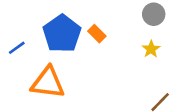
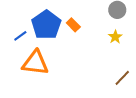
blue line: (17, 48) -> (20, 36), moved

